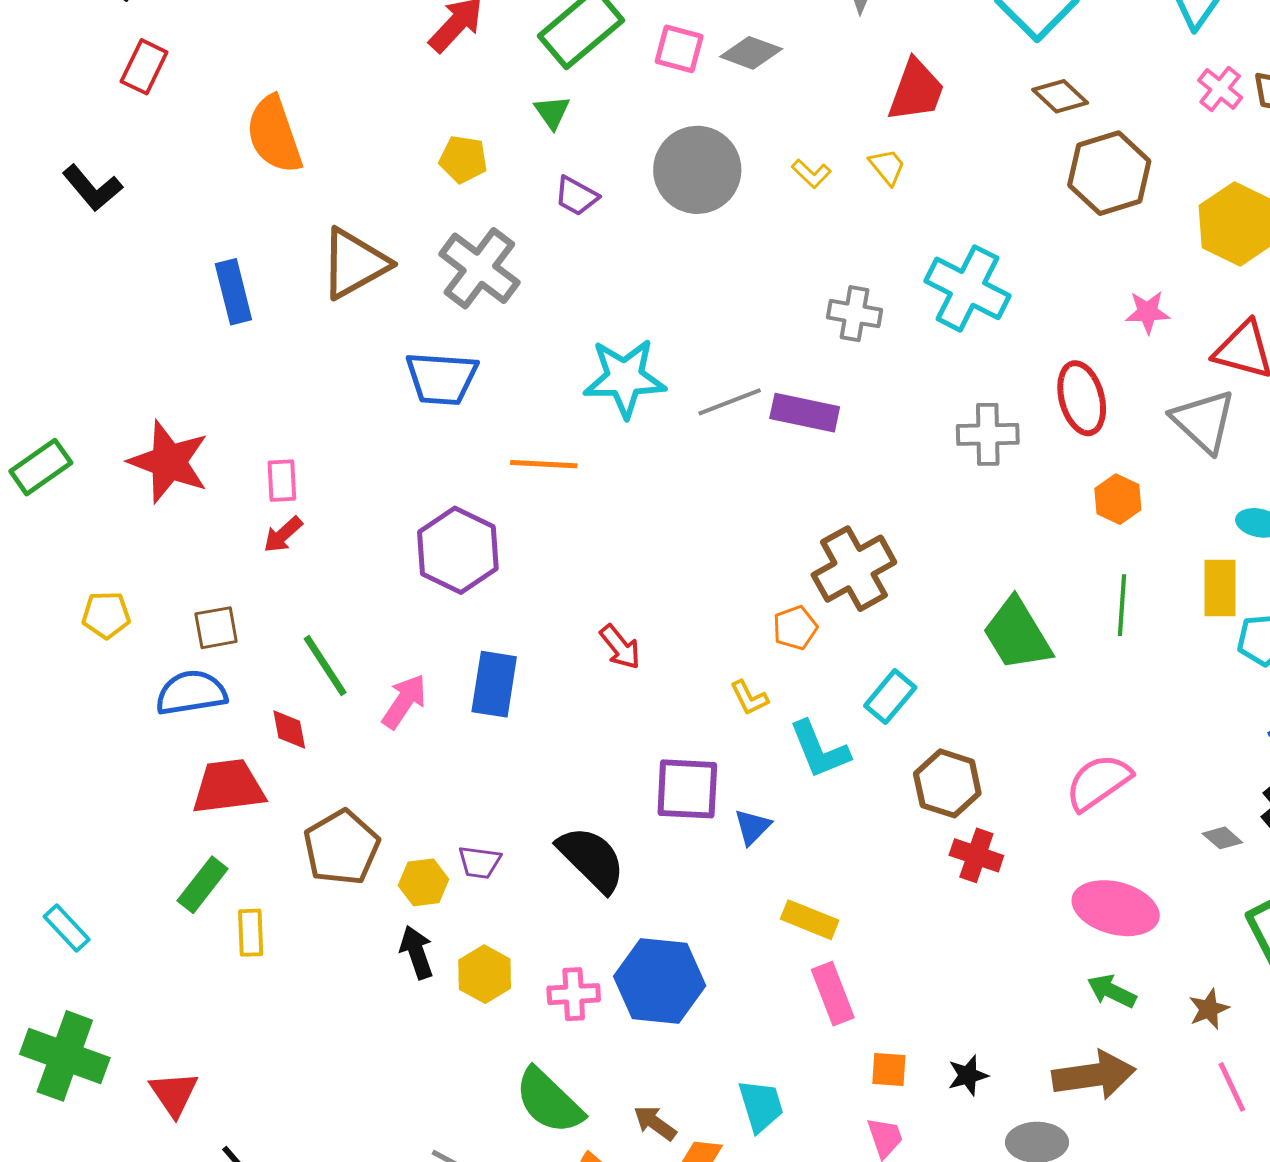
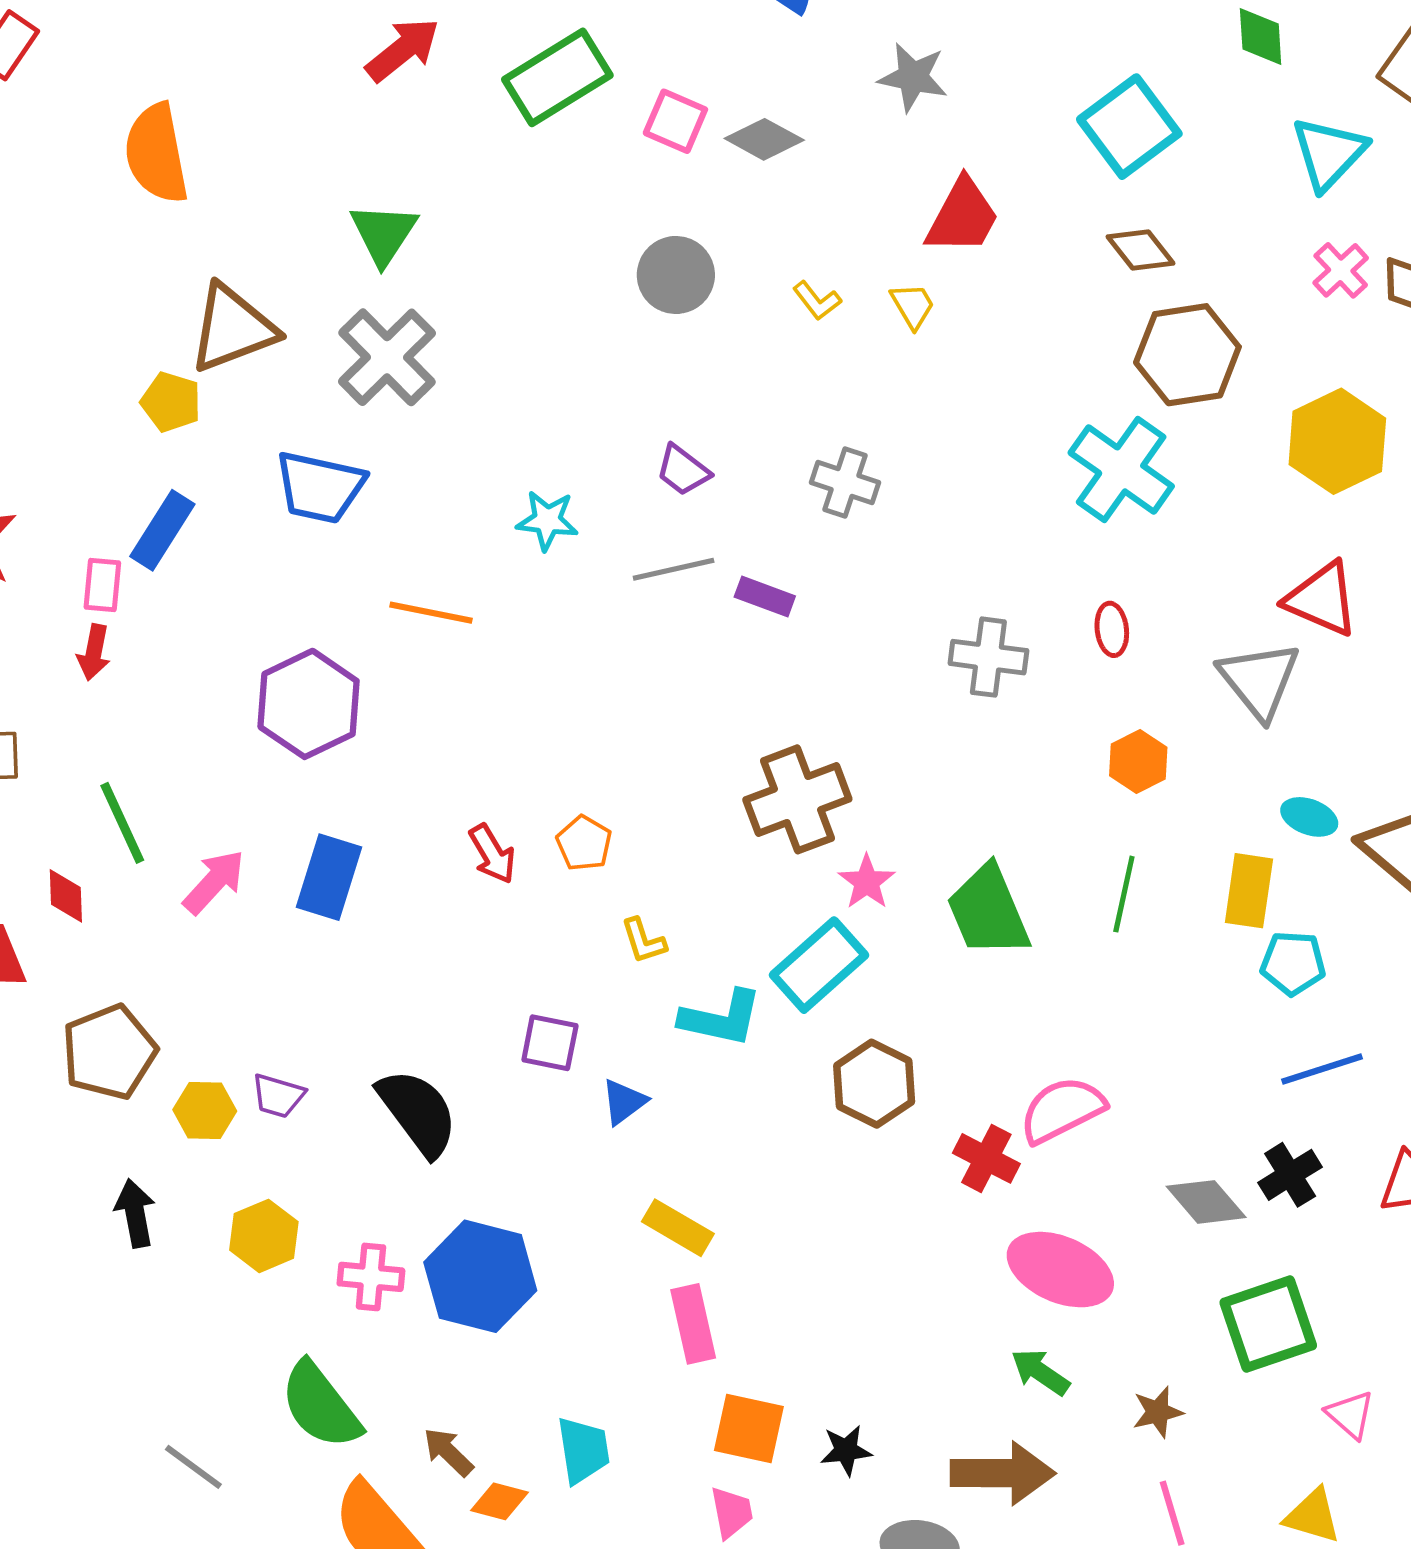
green triangle: (552, 112) -> (383, 234), moved, size x1.5
yellow pentagon: (463, 159) -> (171, 402), moved
gray circle: (697, 170) -> (676, 275), size x0.7
purple trapezoid: (576, 196) -> (683, 470), moved
cyan cross: (967, 288) -> (1121, 469), moved
blue rectangle: (233, 292) -> (162, 530), moved, turned 38
pink star: (1148, 312) -> (867, 882), moved, turned 30
cyan star: (625, 378) -> (547, 520), size x0.6
red ellipse: (1082, 398) -> (1112, 629), size x0.6
purple rectangle: (805, 413) -> (765, 597), size x0.7
red arrow: (283, 535) -> (94, 652), turned -45
orange pentagon: (795, 628) -> (584, 843), moved, turned -30
cyan rectangle: (890, 697) -> (819, 965), size x1.4
cyan L-shape: (819, 750) -> (721, 1018), turned -64
purple square: (687, 789) -> (550, 1043), size x0.7
gray diamond: (1222, 838) -> (1206, 1202), size x1.6
red cross: (976, 855) -> (986, 1158), moved
black arrow: (417, 952) -> (135, 1213), moved
orange square: (889, 1070) -> (749, 1429), size x1.5

